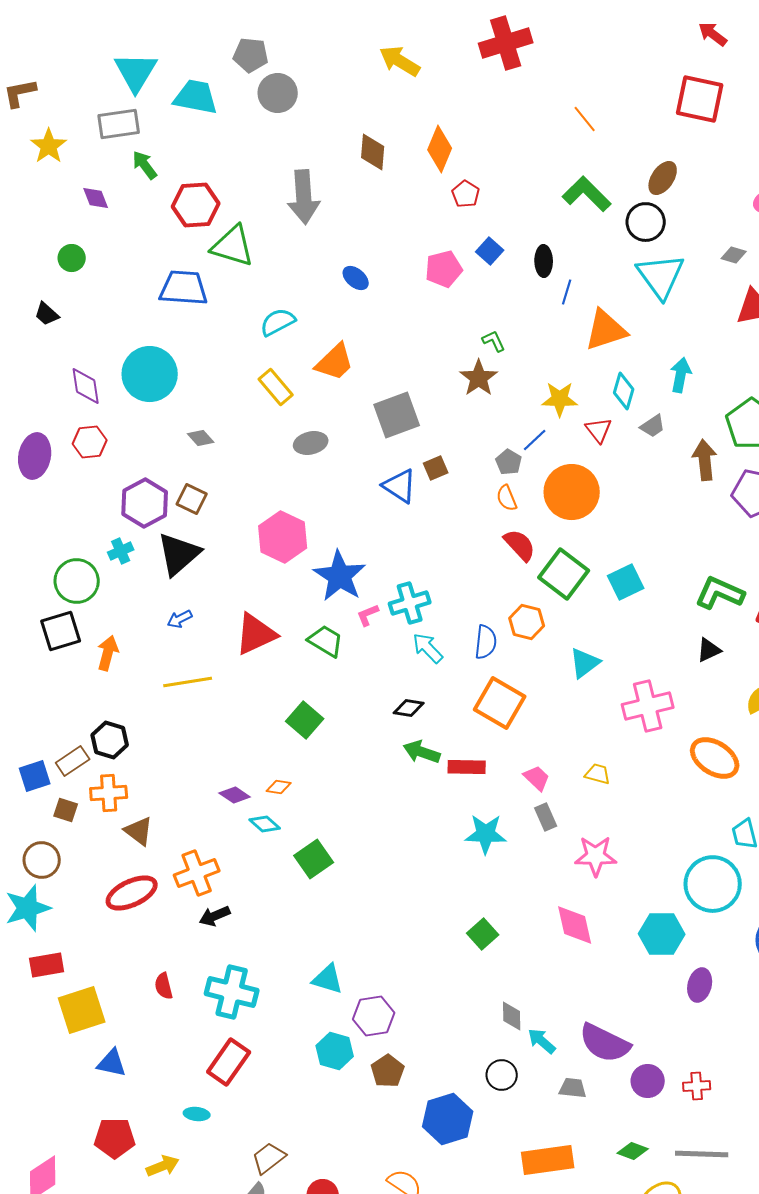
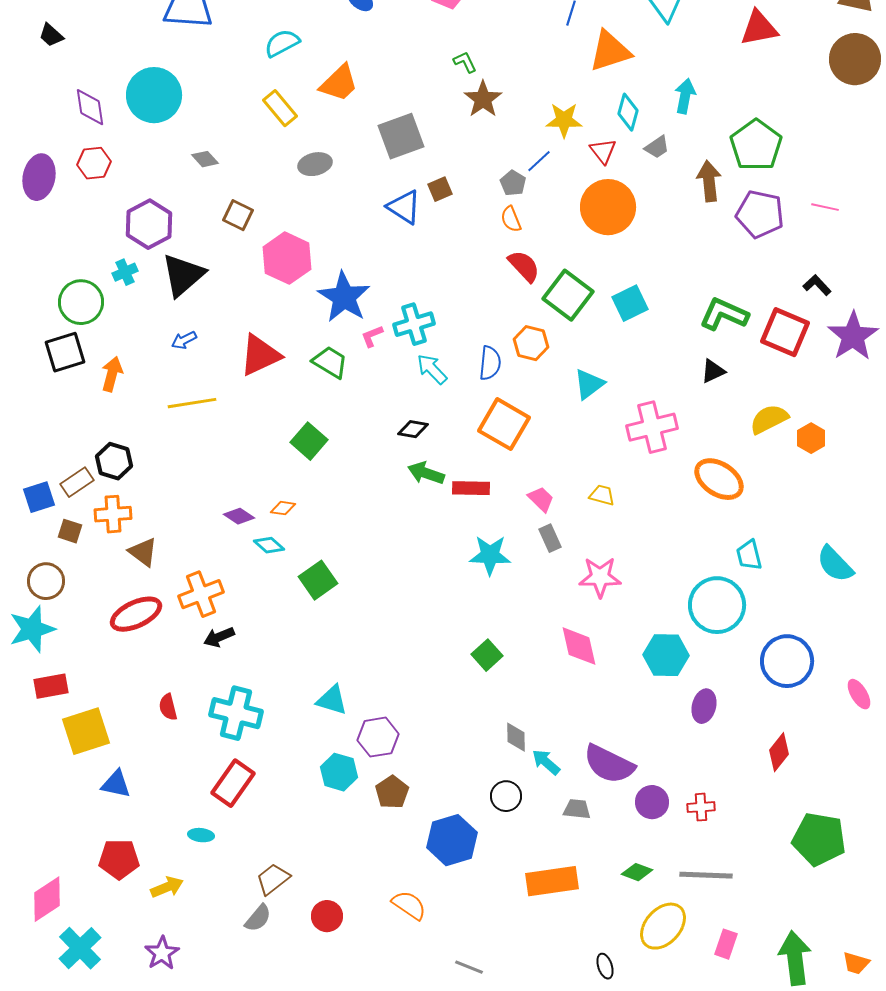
green L-shape: (494, 341) -> (465, 62), moved
orange circle: (572, 492) -> (608, 207), moved
brown square: (192, 499) -> (238, 215), moved

